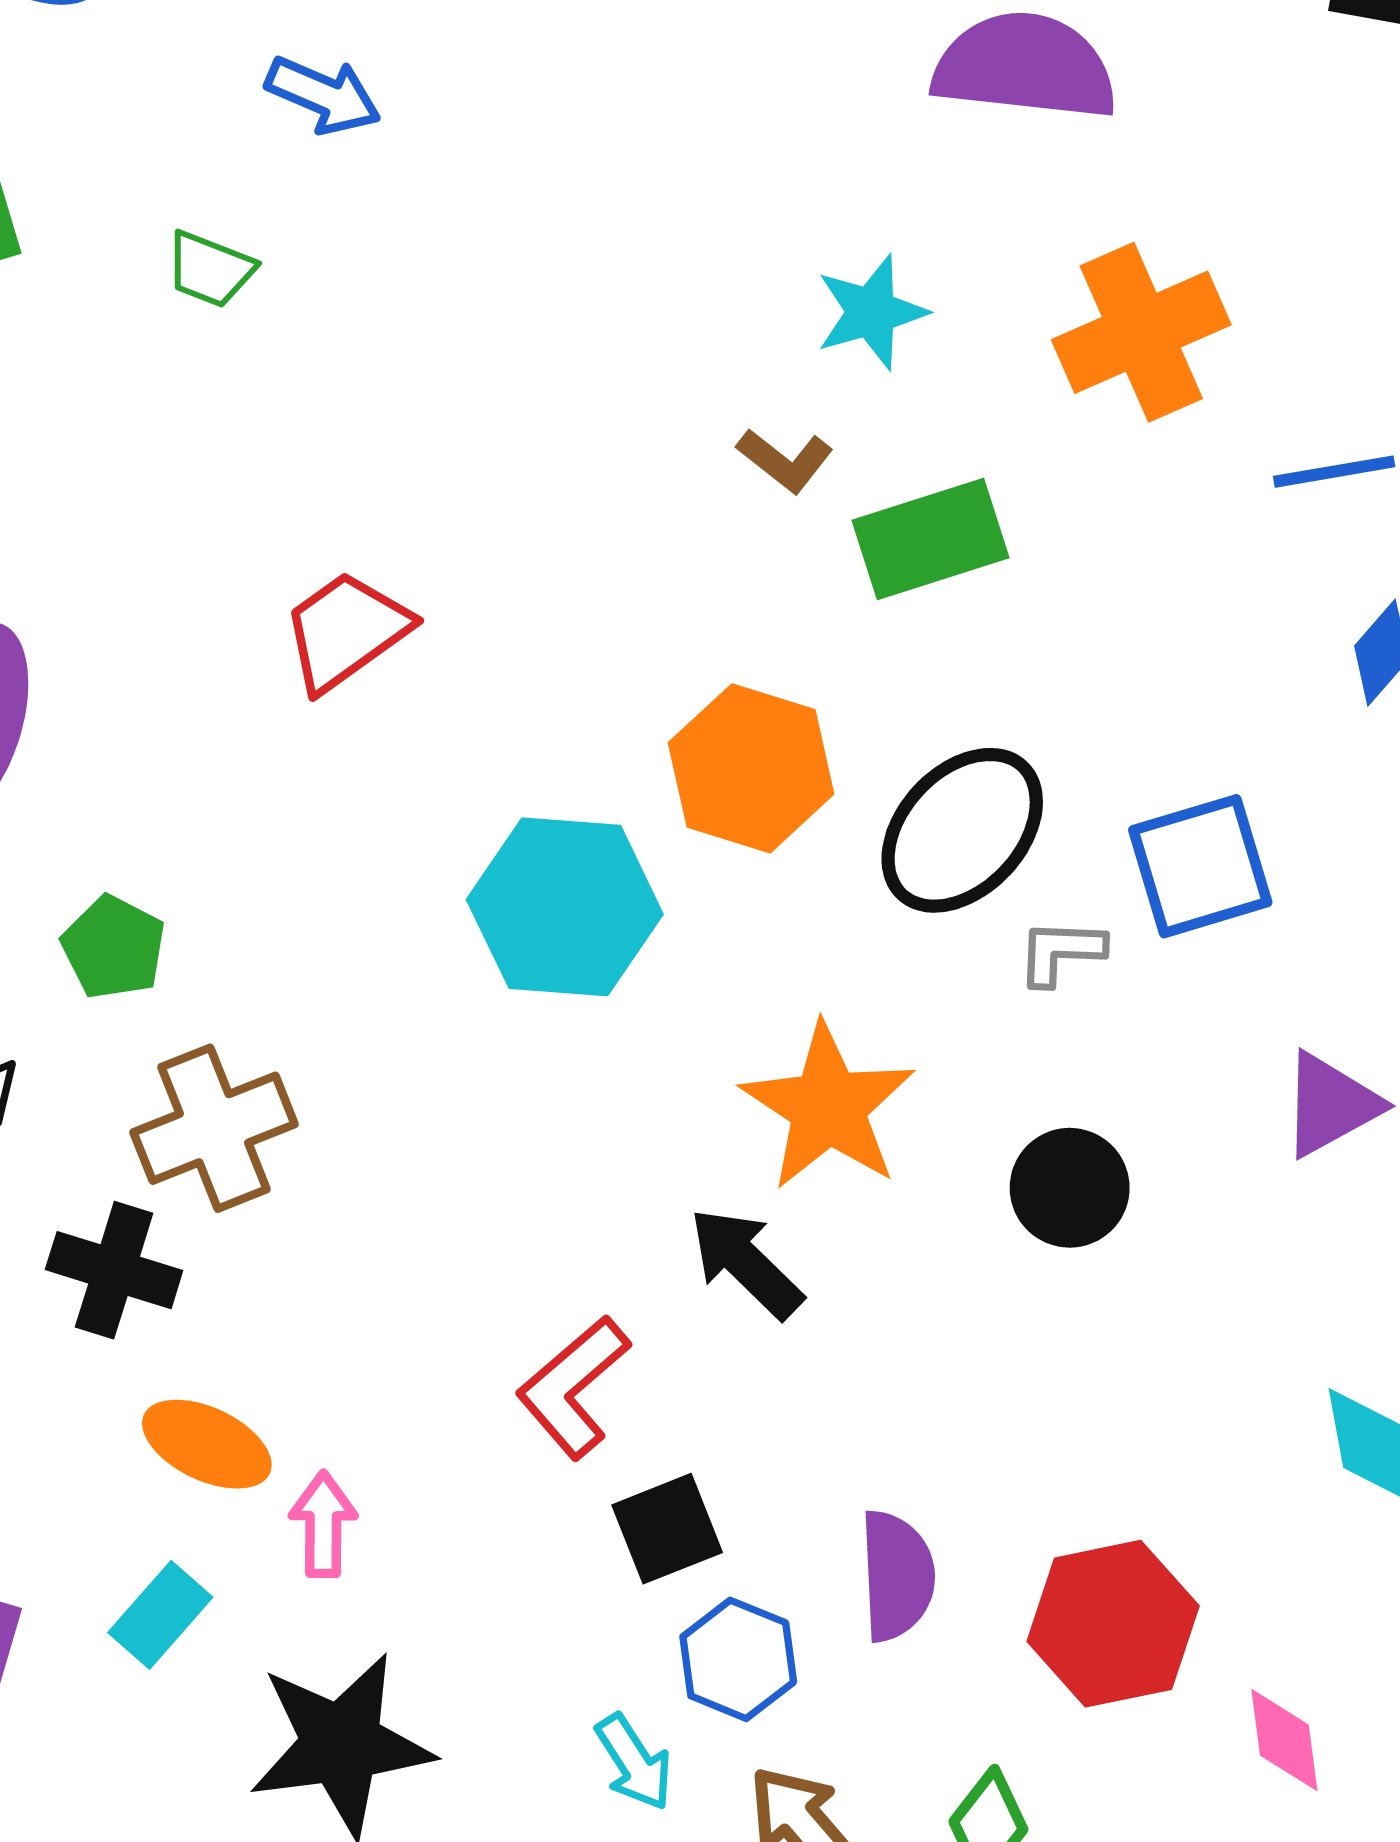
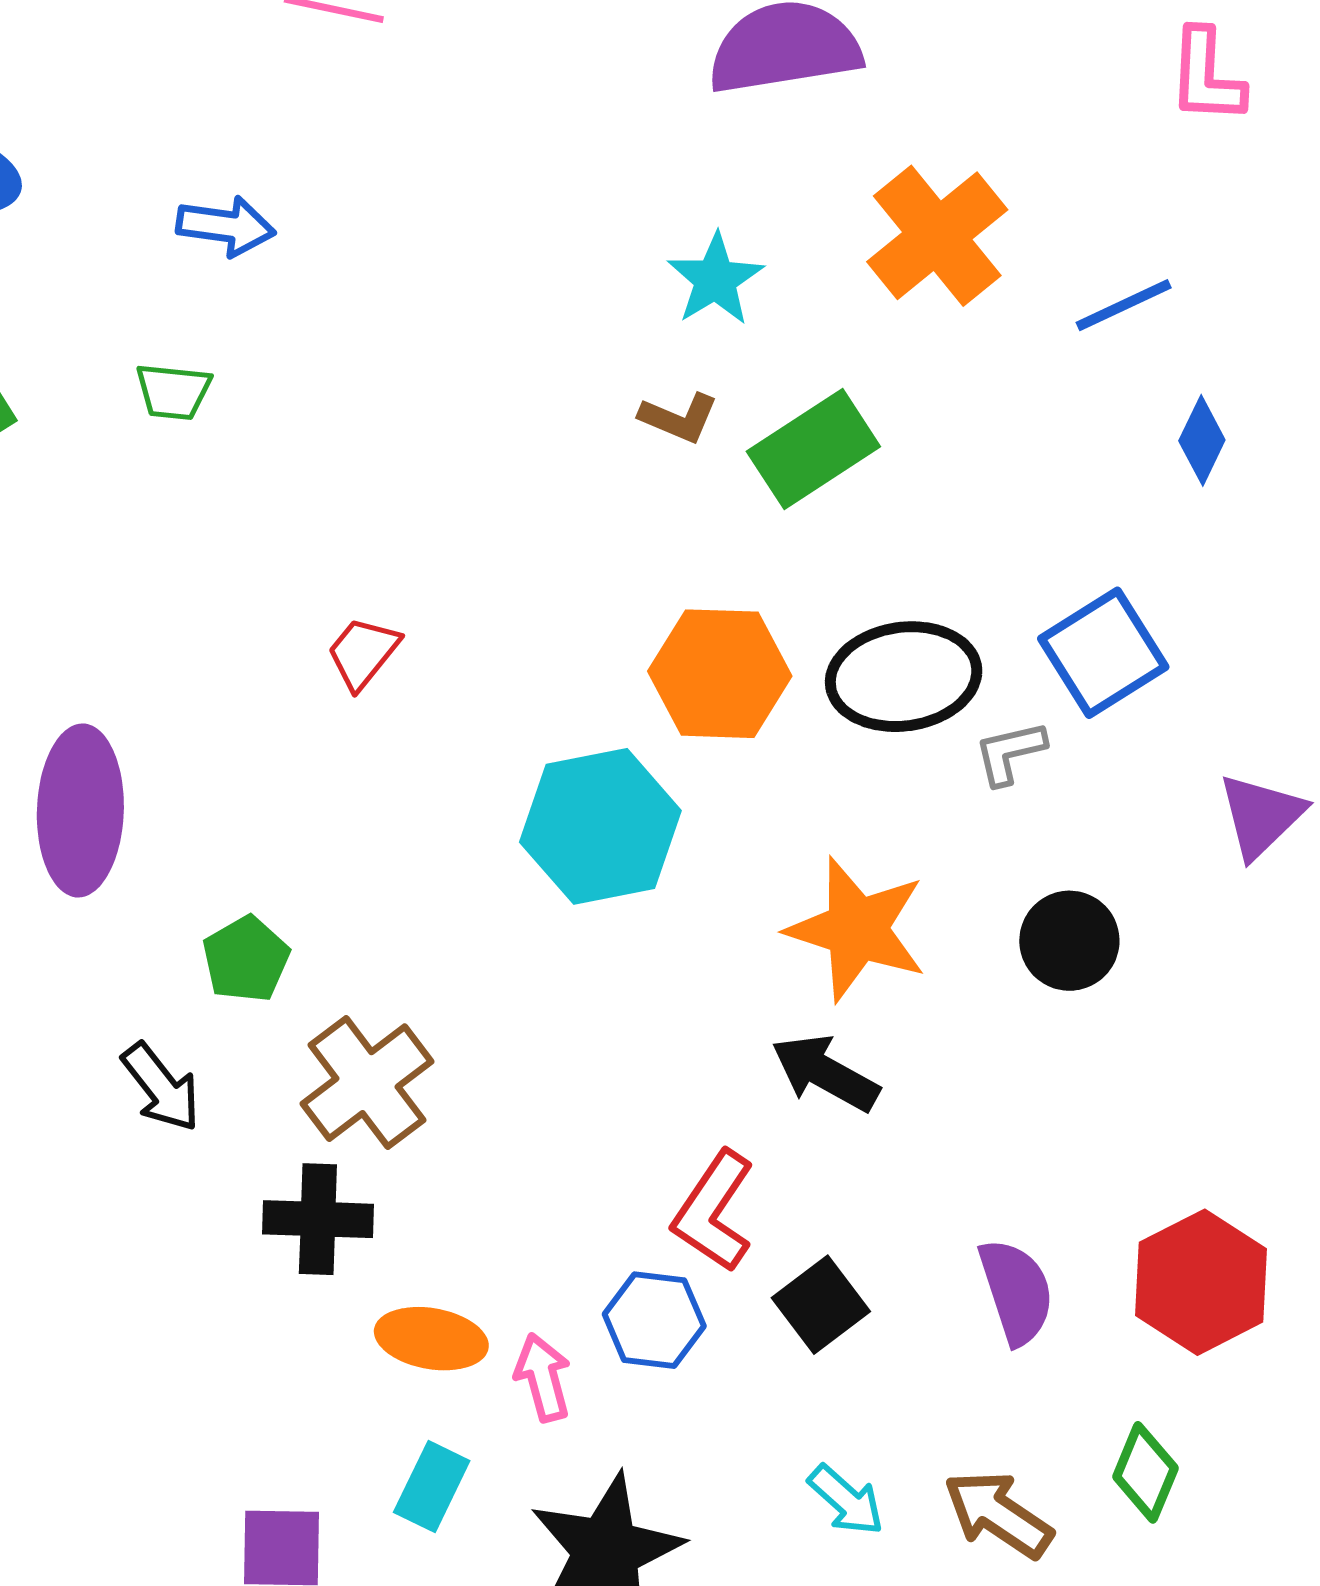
red trapezoid: (346, 631) -> (363, 653), size x0.7
black ellipse: (962, 830) -> (904, 677), turned 54
green pentagon: (114, 947) -> (246, 959), turned 30
blue hexagon: (738, 1659) -> (654, 1320), moved

